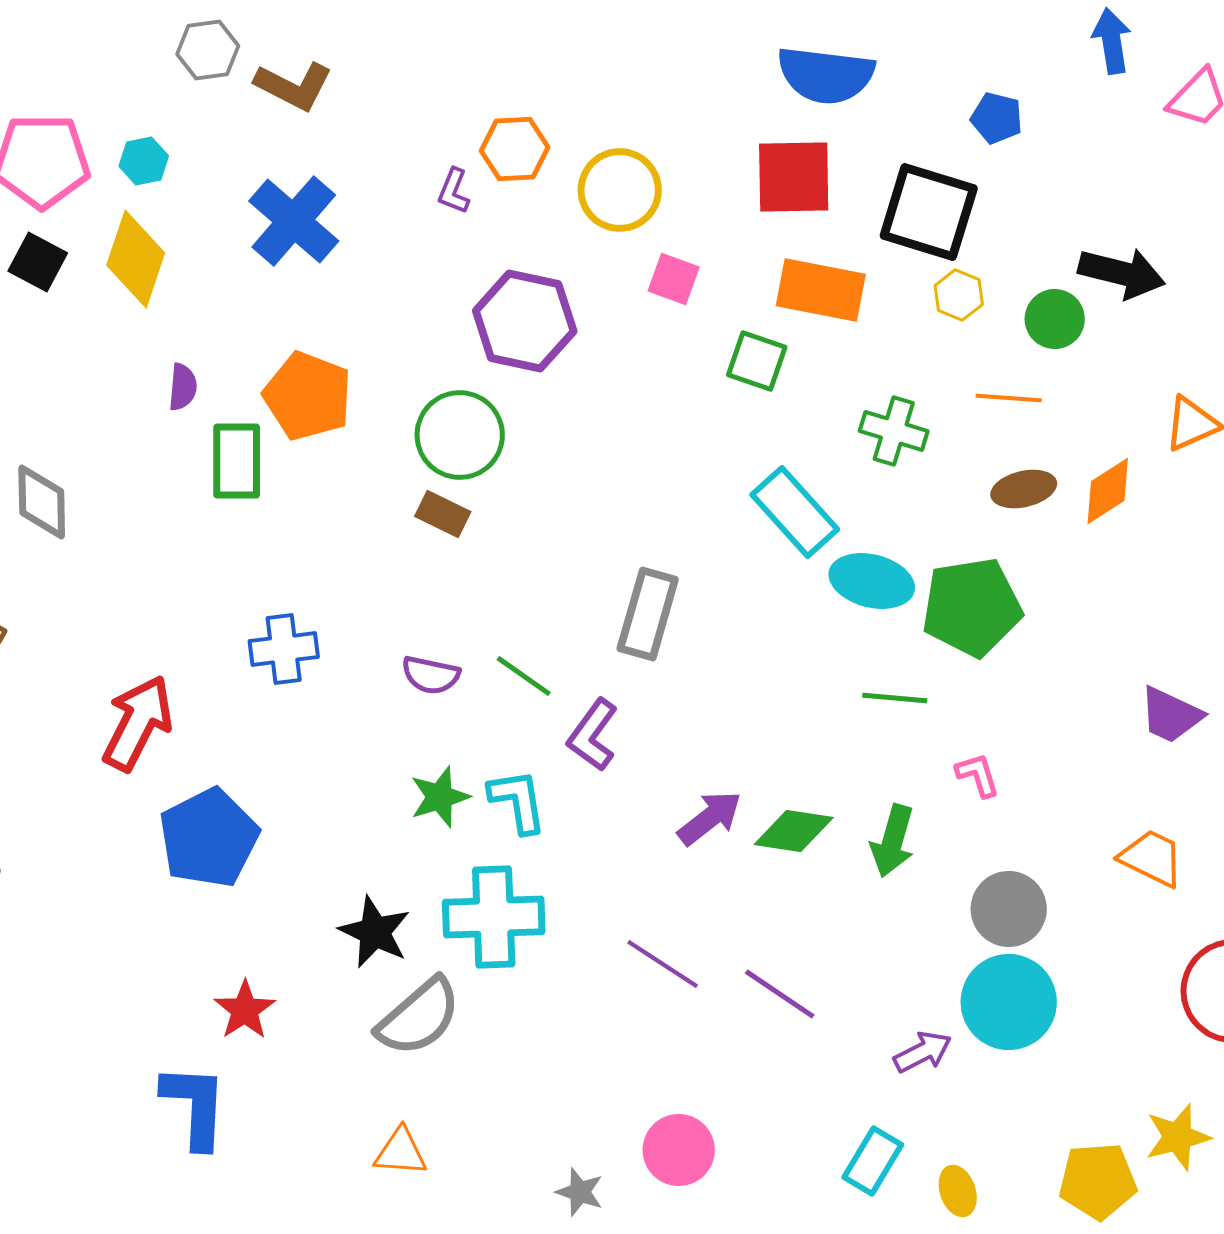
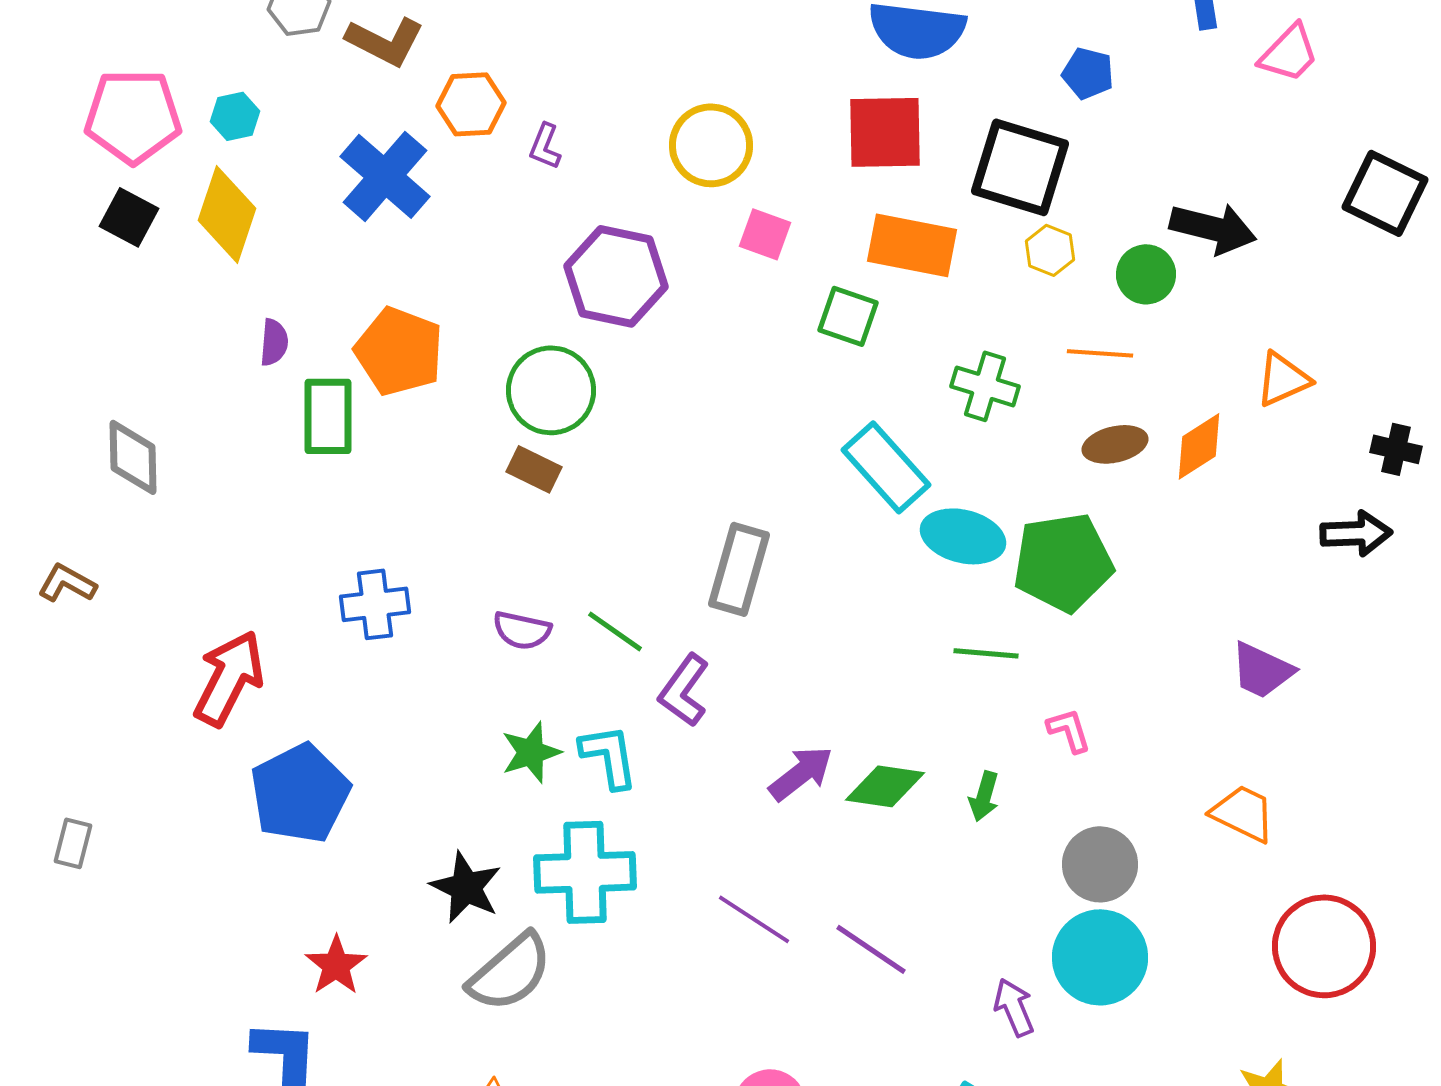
orange hexagon: (515, 149) -> (471, 104), moved
green arrow: (893, 841) -> (984, 796), size x0.7
purple arrow: (923, 1052) -> (1014, 1007), turned -86

